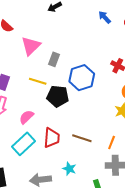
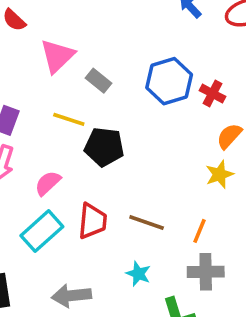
gray rectangle: (54, 59) -> (99, 81), turned -72
blue hexagon: (82, 78) -> (169, 81), moved
cyan star: (69, 169) -> (138, 274), moved

